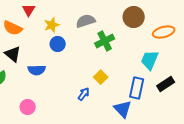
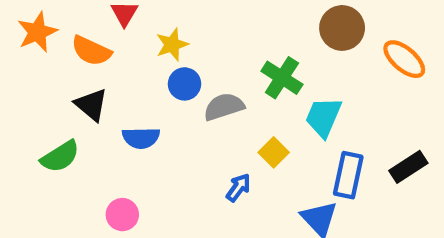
gray semicircle: (86, 21) -> (224, 107), moved
orange ellipse: (164, 32) -> (404, 59), turned 55
green cross: (105, 41) -> (282, 78), turned -30
cyan trapezoid: (150, 60) -> (323, 117), moved

